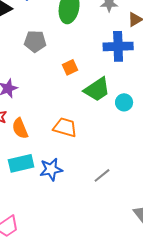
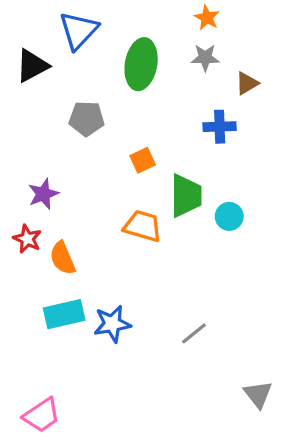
blue cross: (118, 46) -> (220, 127), size x0.7
green trapezoid: (97, 89) -> (186, 196), turned -56
orange trapezoid: (65, 127) -> (143, 226), moved

